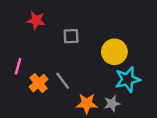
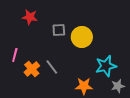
yellow circle: (114, 52) -> (82, 37), moved
orange star: (87, 104) -> (84, 86), moved
gray star: (112, 104) -> (118, 86), moved

